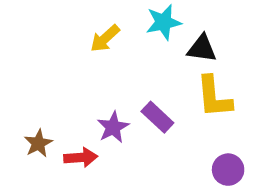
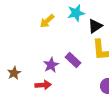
black triangle: (202, 48) -> (95, 26), turned -42
red arrow: (81, 157) -> (43, 85), moved

